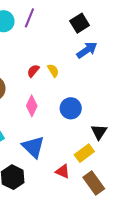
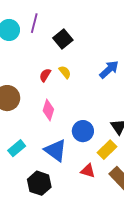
black square: (80, 23) -> (63, 39), moved
blue arrow: (87, 50) -> (109, 69), moved
blue circle: (71, 108) -> (83, 131), moved

